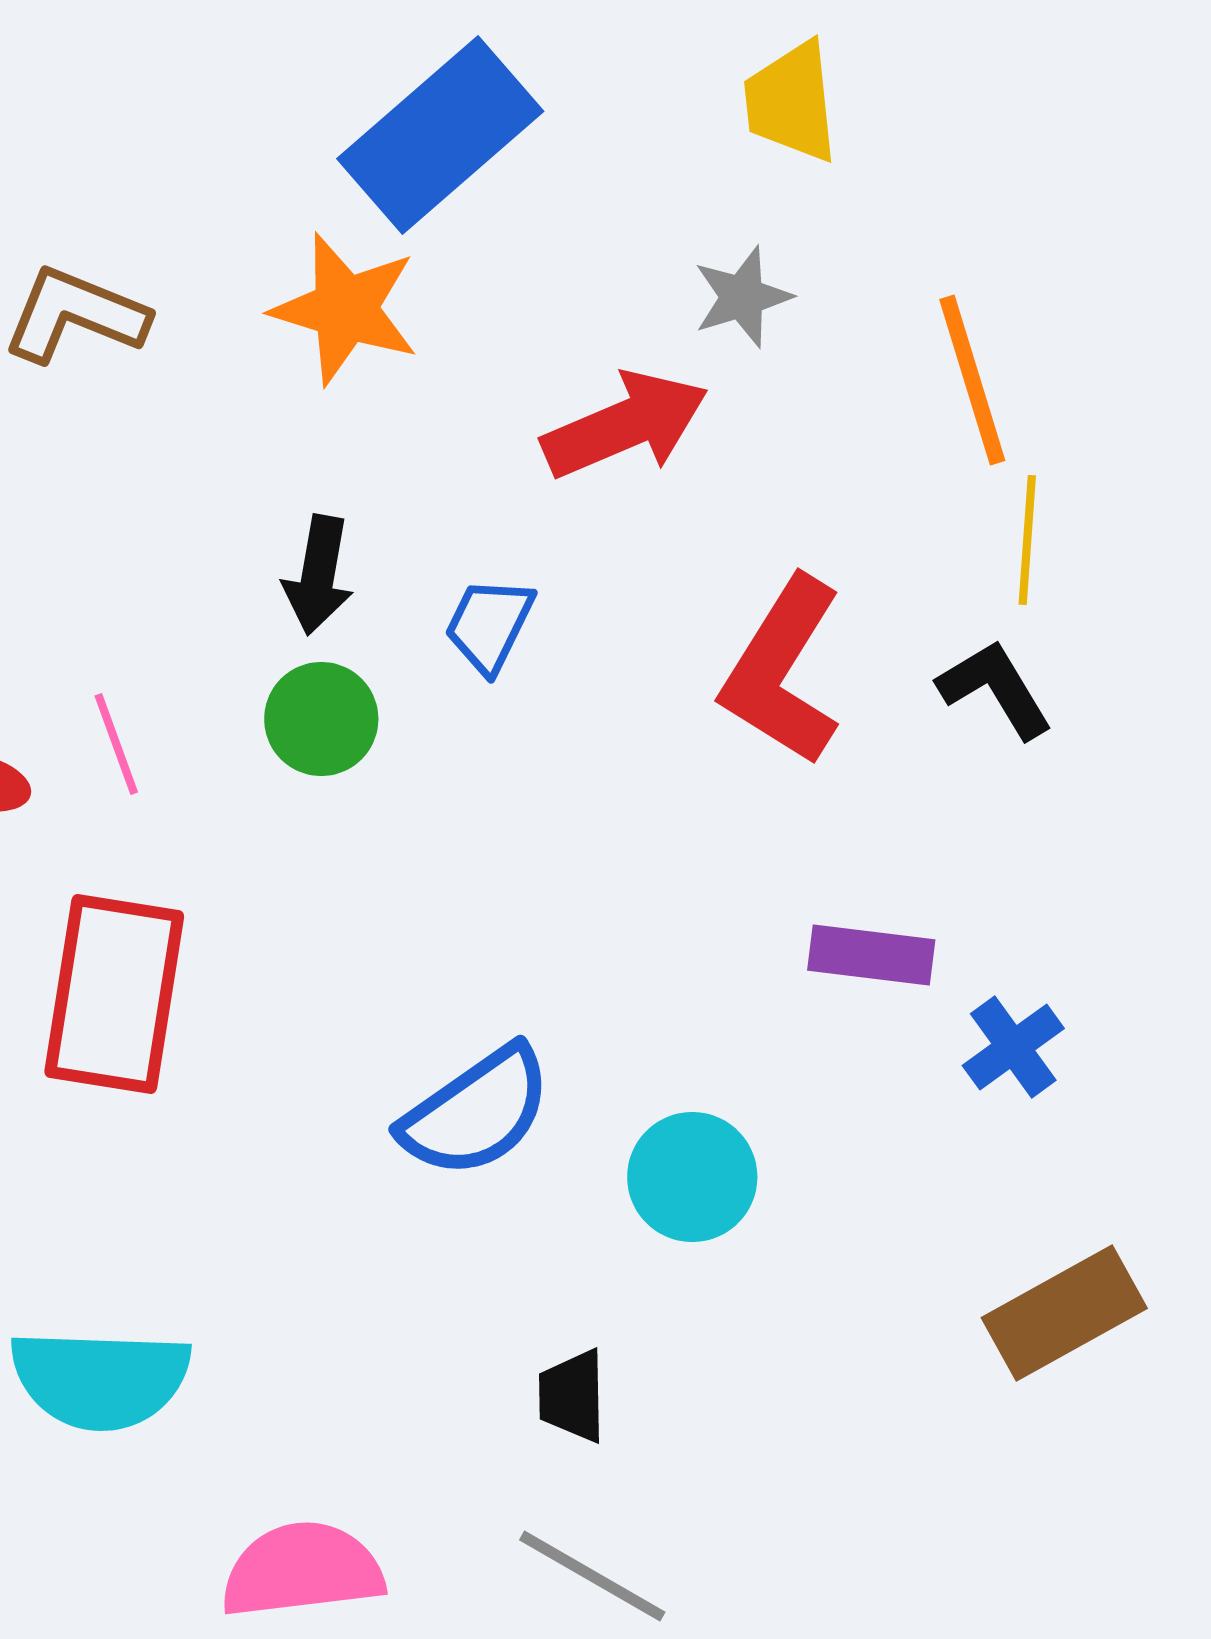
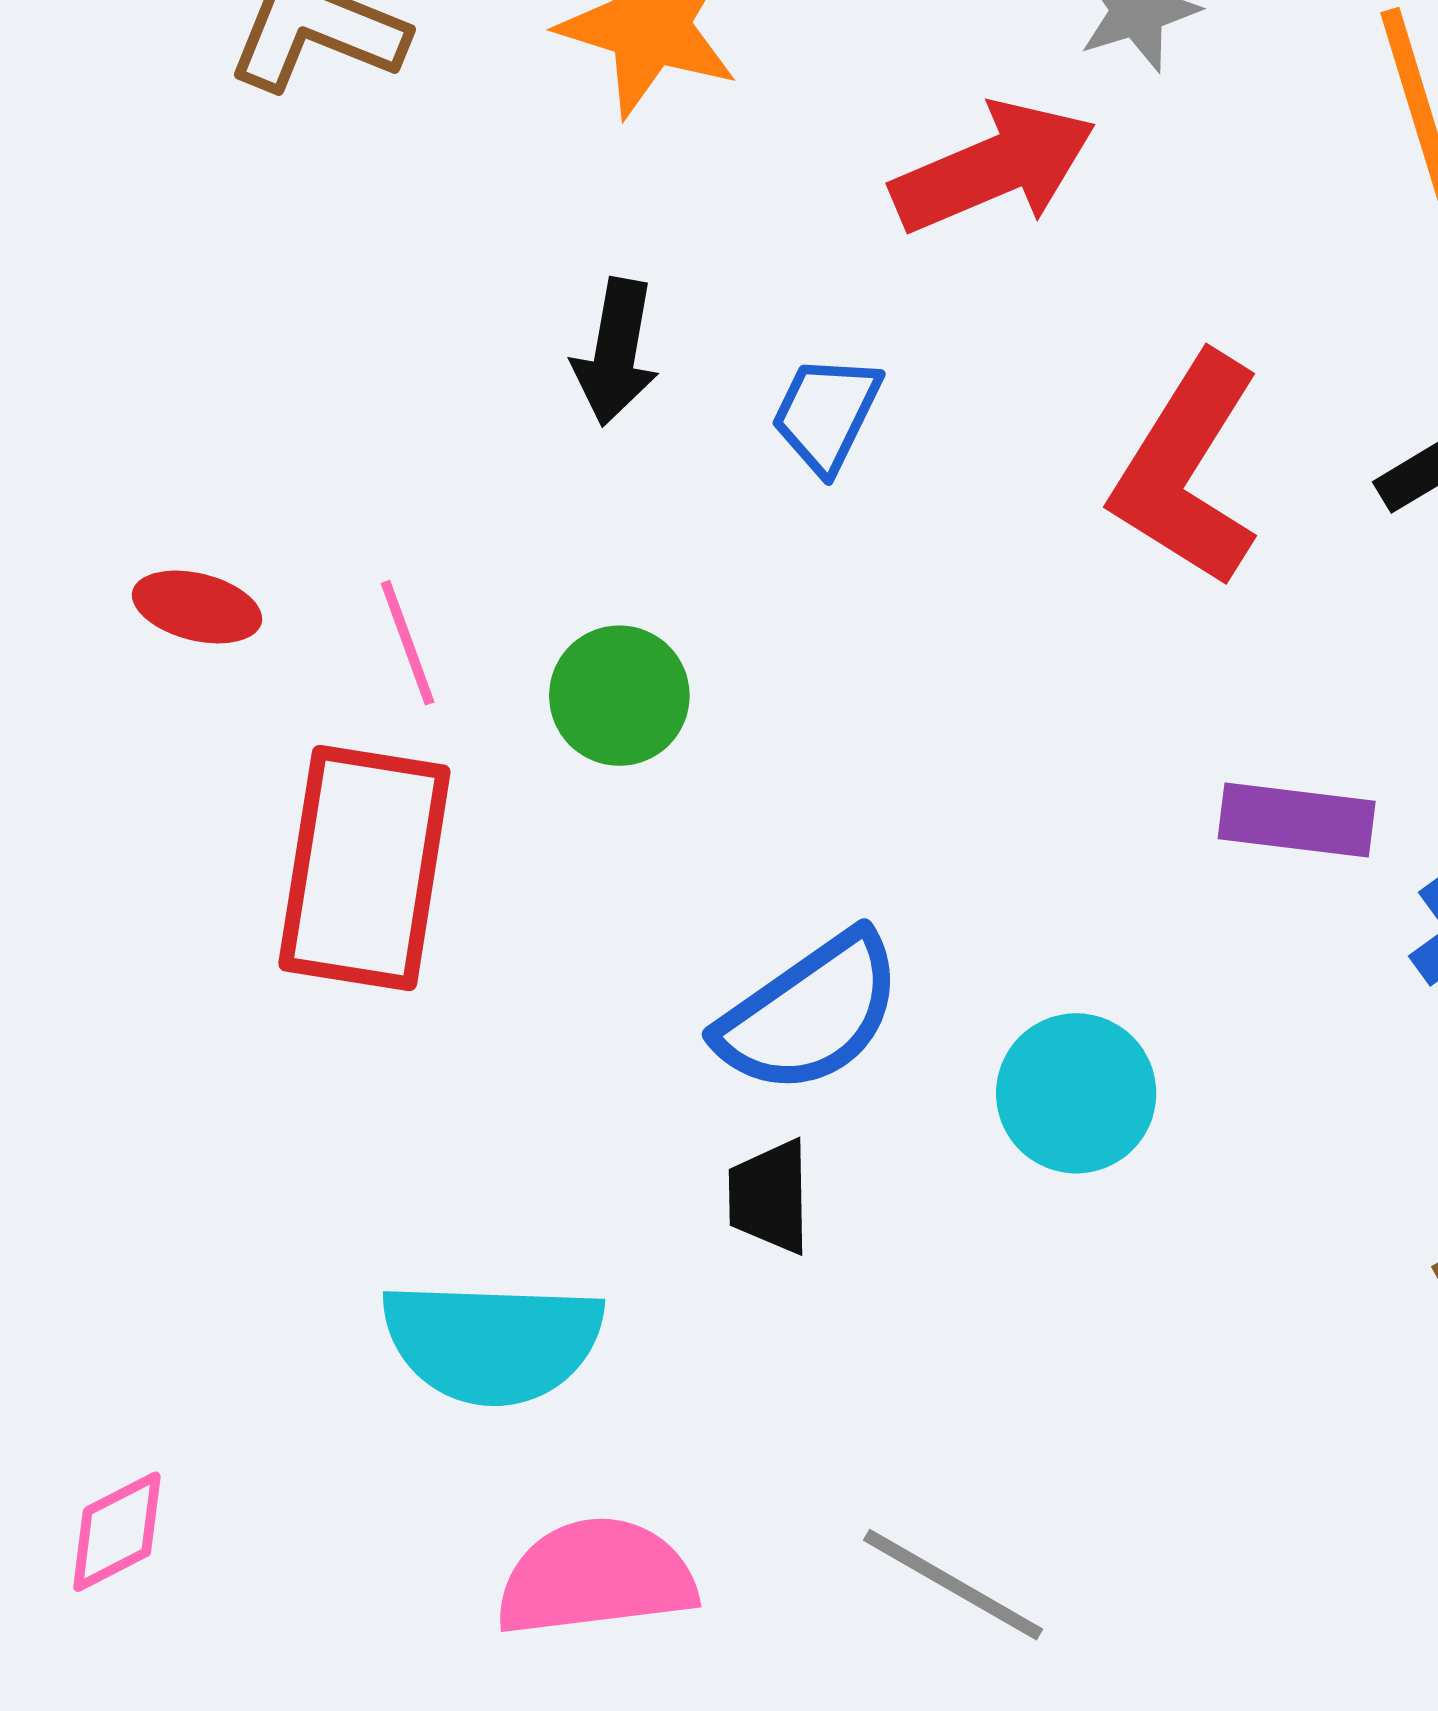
green circle: (321, 719) -> (619, 696), moved
pink line: (116, 744) -> (408, 643), moved
cyan semicircle: (100, 1379) -> (493, 1342), moved
black trapezoid: (572, 1396) -> (770, 1197), moved

